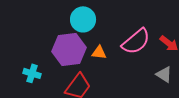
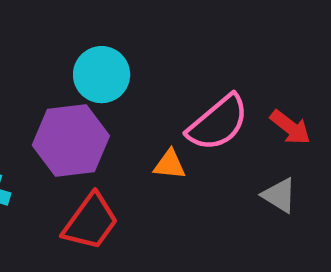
orange triangle: (99, 52) -> (170, 165), moved

